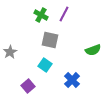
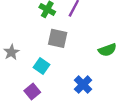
cyan square: (45, 65) -> (41, 66), moved

